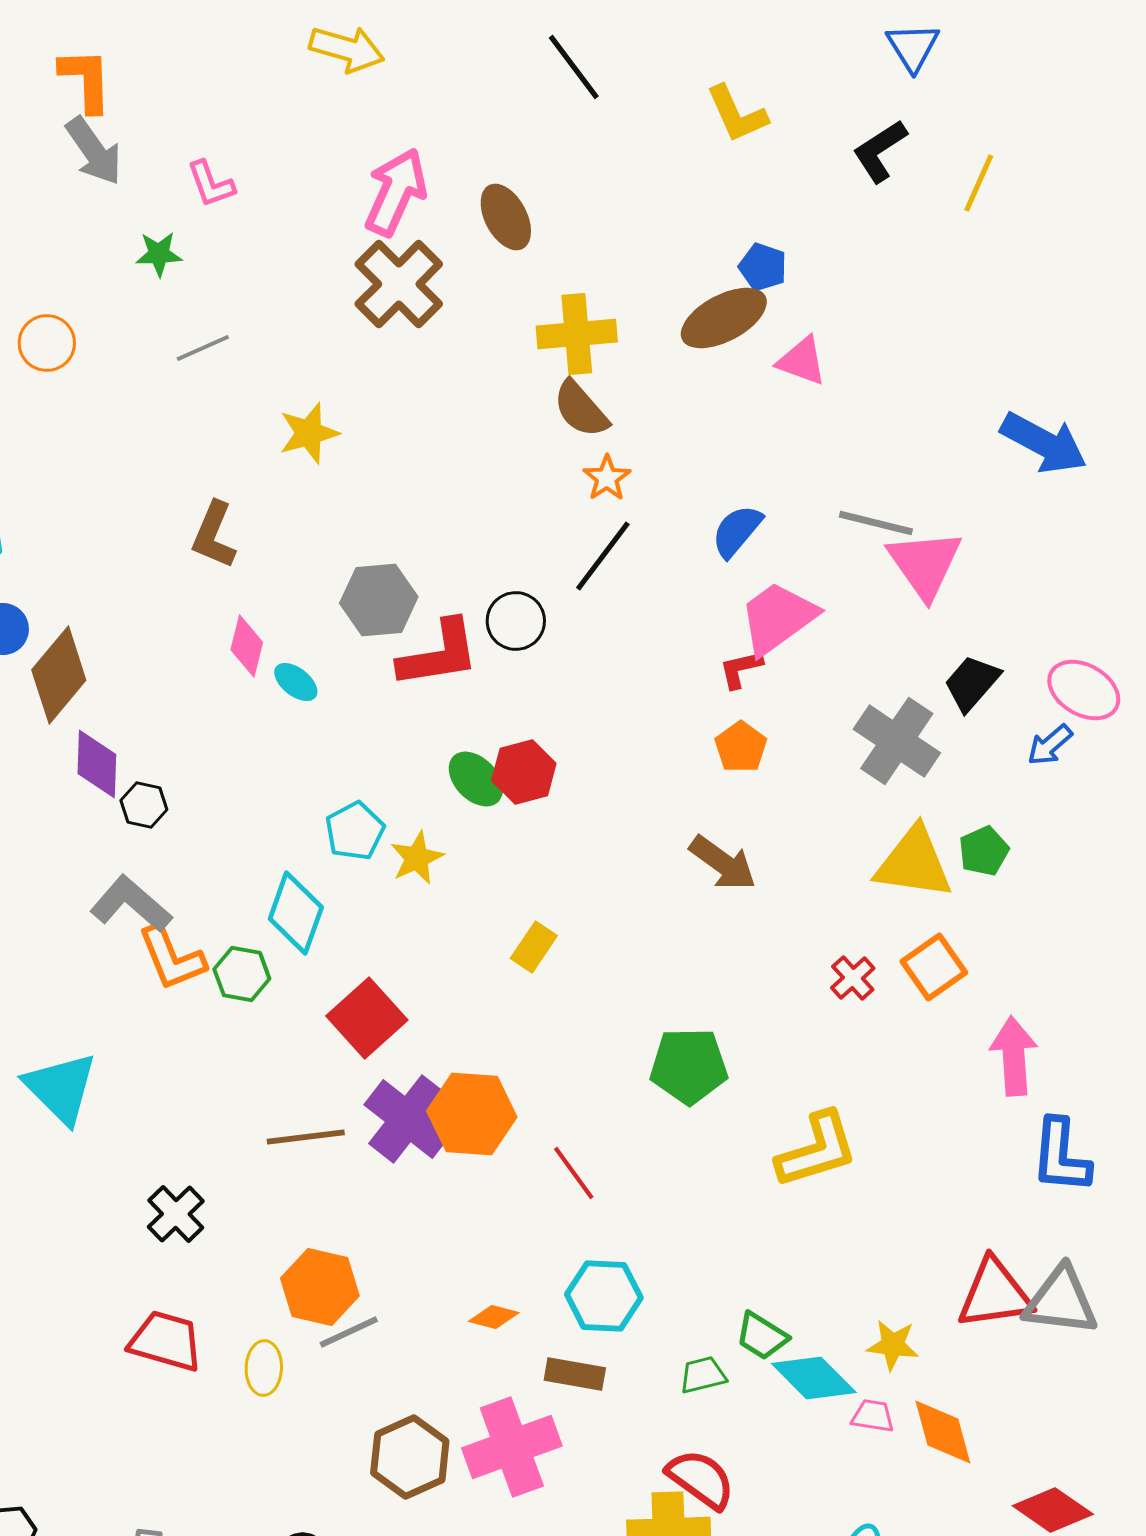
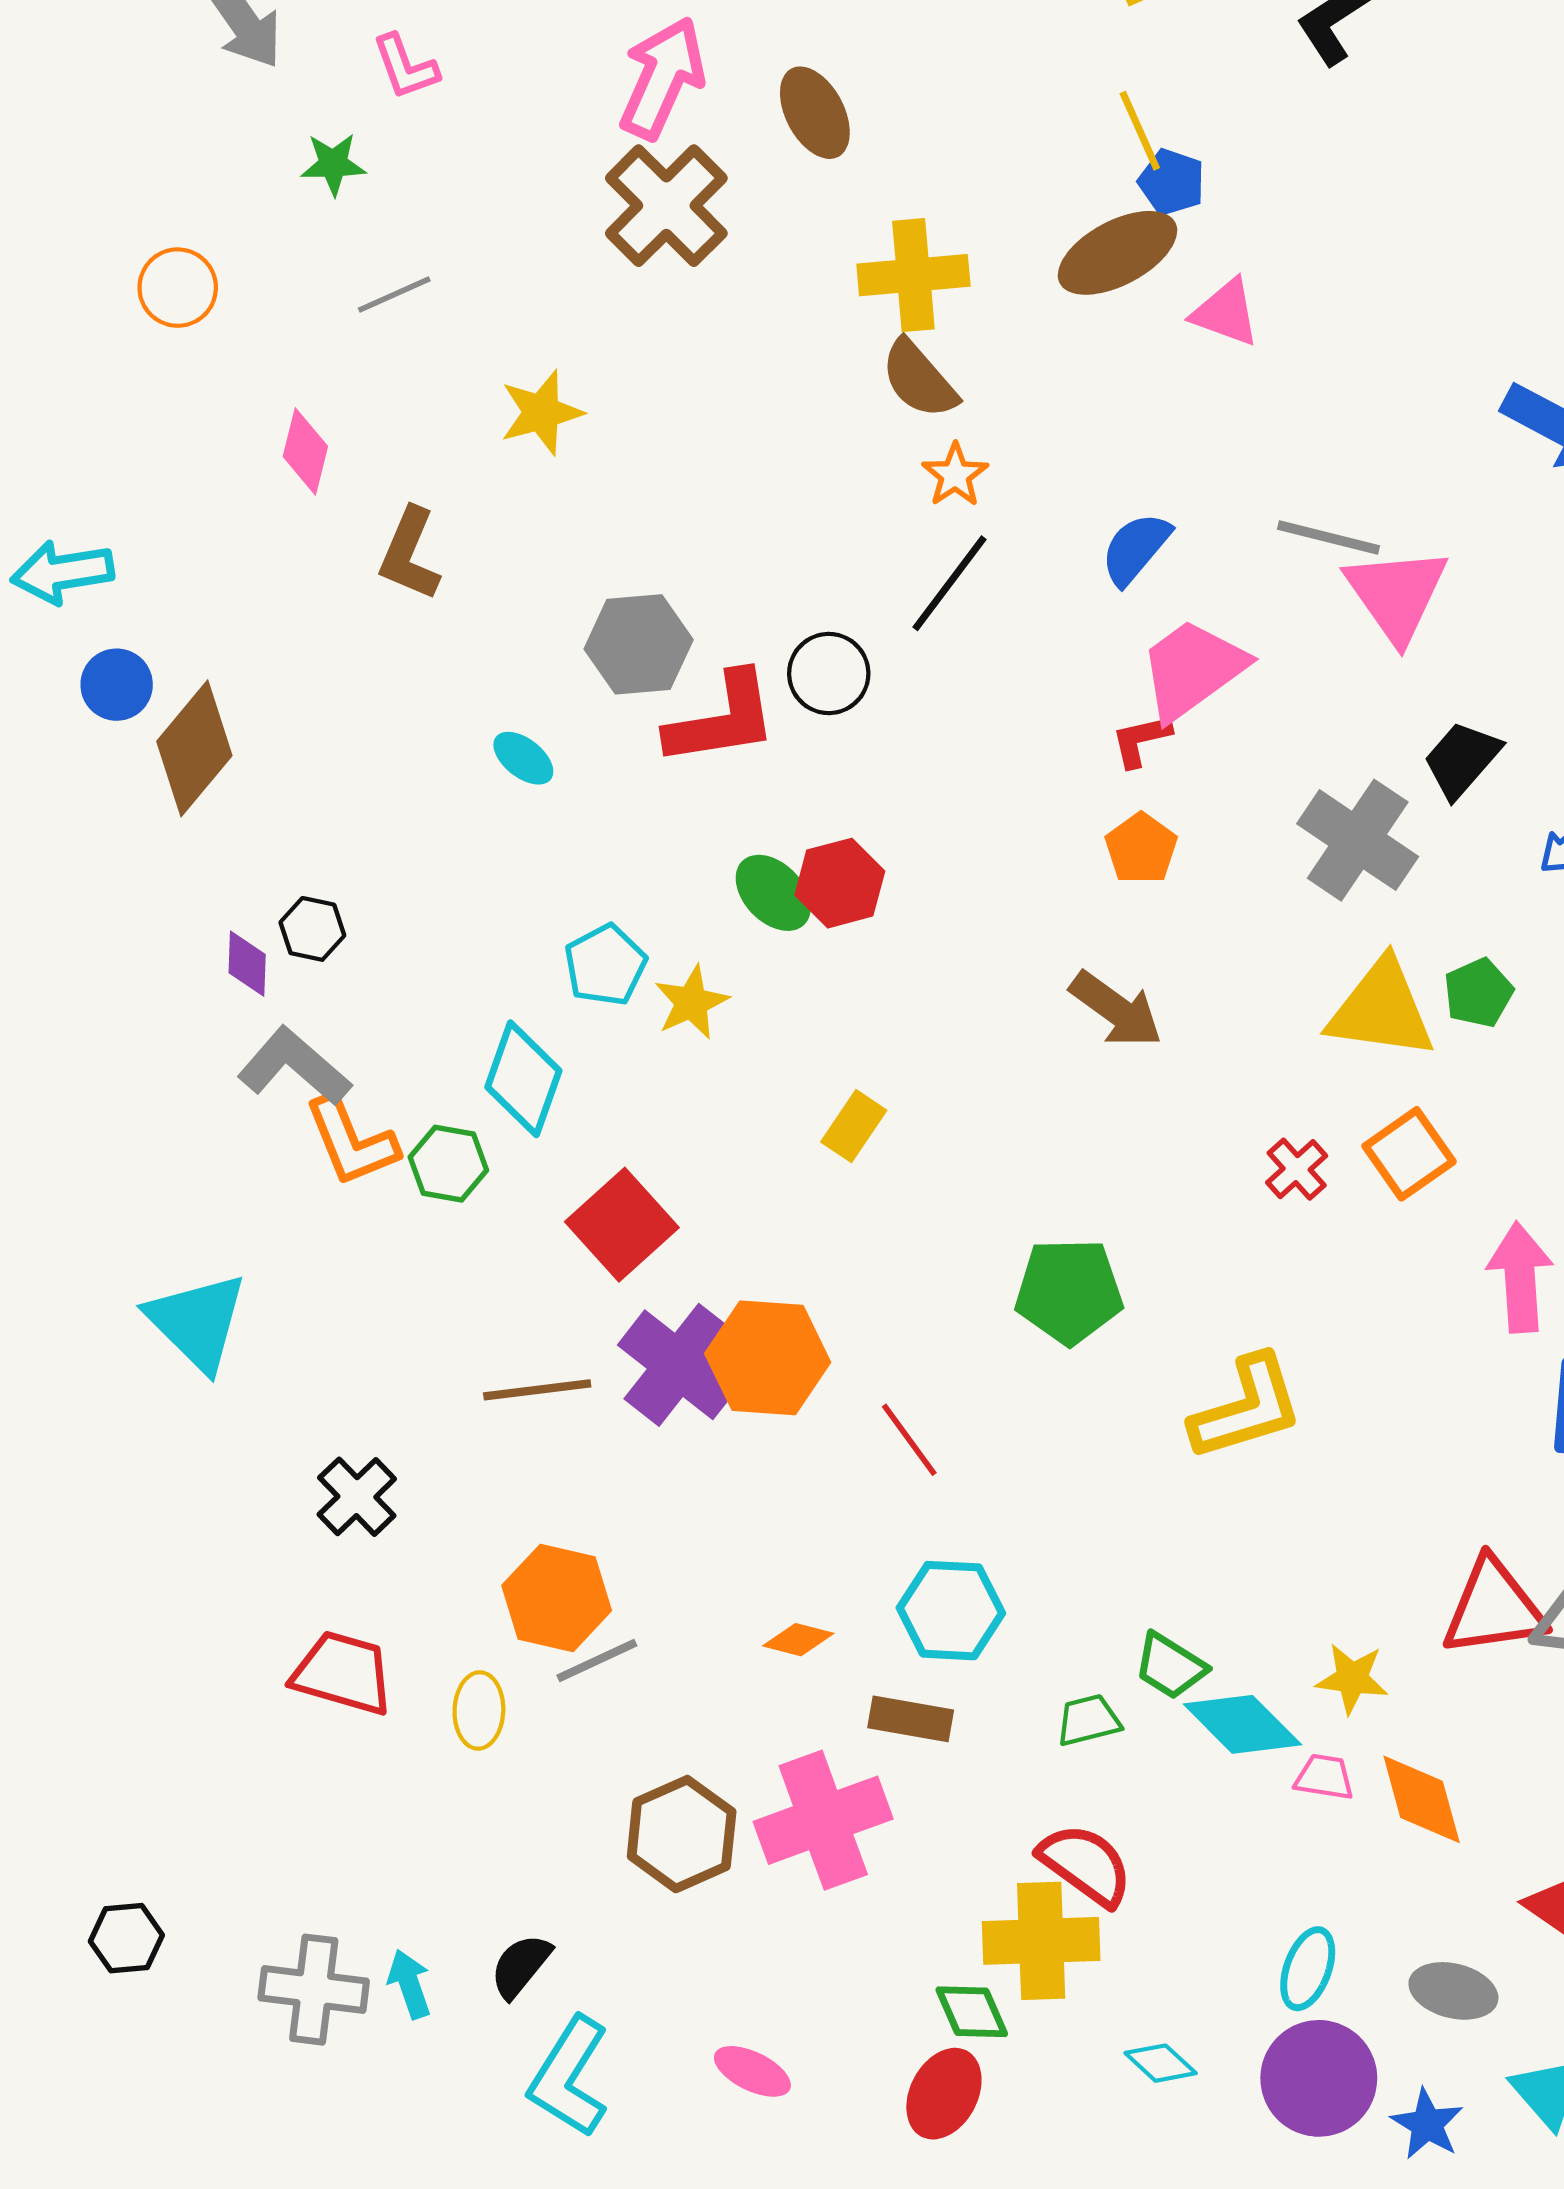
yellow line: (979, 183) -> (1140, 131), moved, turned -48
pink diamond: (247, 646) -> (305, 451), moved
purple diamond: (97, 764) -> (247, 964), moved, size x0.7

